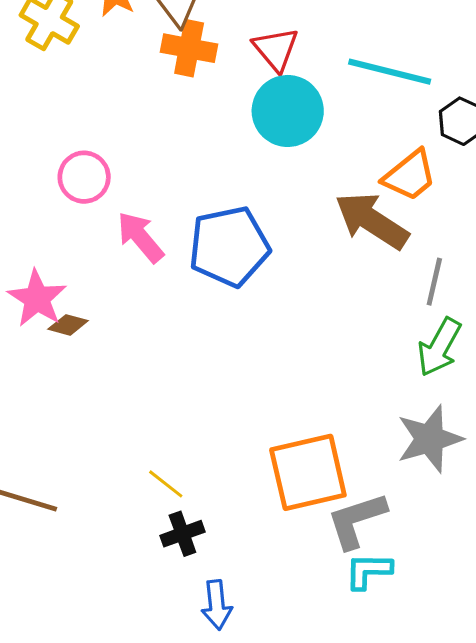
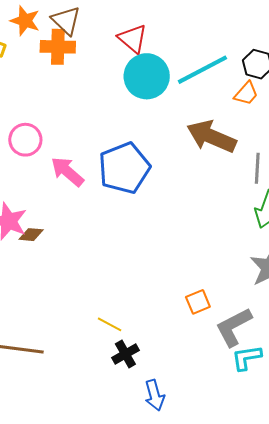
orange cross: (189, 48) -> (58, 47), moved
cyan line: (390, 72) -> (202, 70), moved, turned -32
orange trapezoid: (410, 175) -> (246, 94), moved, size x0.7
orange square: (308, 472) -> (198, 302), size x0.5

